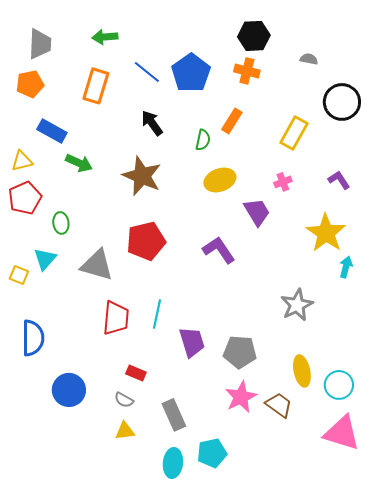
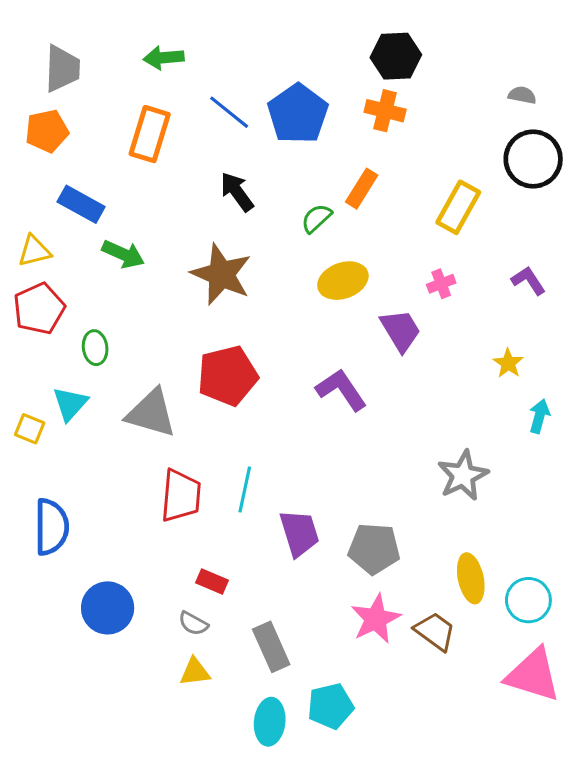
gray semicircle: (309, 59) -> (522, 95), moved
green semicircle: (203, 140) -> (316, 218), turned -145
yellow star: (326, 233) -> (508, 363), size x0.5

